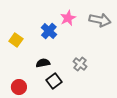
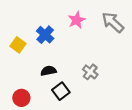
gray arrow: (100, 20) -> (113, 22), turned -150
blue cross: (49, 31) -> (45, 35), moved

